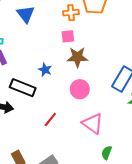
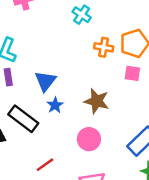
blue triangle: (26, 14) -> (45, 81), moved
pink square: (68, 36) -> (132, 73), moved

